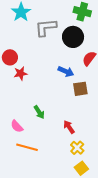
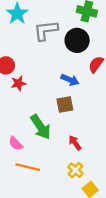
brown square: (80, 89) -> (65, 105), moved
green arrow: (39, 112) -> (41, 127), size x1.6
yellow cross: (77, 148) -> (75, 170), moved

